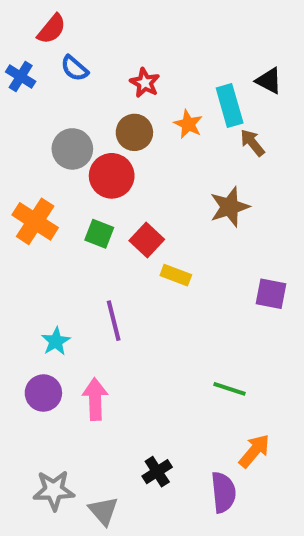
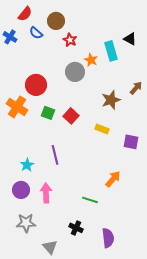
brown circle: (134, 132) -> (56, 21), moved
brown arrow: (252, 143) -> (136, 88), moved, turned 80
gray circle: (72, 149) -> (75, 72), moved
red circle: (112, 176) -> (36, 85), moved
yellow rectangle: (176, 275) -> (102, 129), moved
green line: (230, 389) -> (90, 200), moved
orange arrow: (254, 451) -> (113, 179), moved
black cross: (157, 472) -> (76, 228), turned -32
gray star: (54, 490) -> (26, 223), moved

